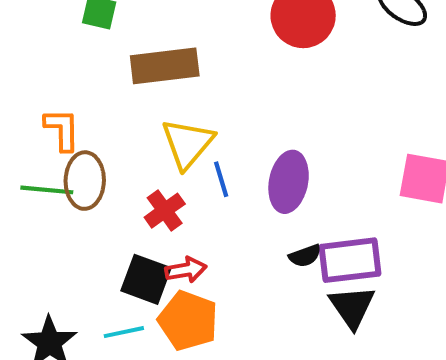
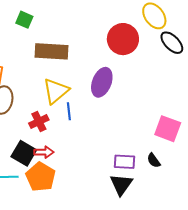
purple ellipse: (289, 182) -> (102, 82), moved
black semicircle: (305, 256) -> (154, 160), moved, turned 63
purple rectangle: (350, 260) -> (124, 162), size x0.7

